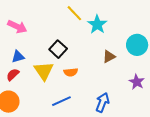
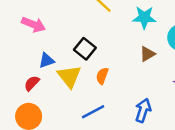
cyan star: (97, 24) -> (144, 17), moved, turned -30
blue triangle: (18, 57) -> (46, 60), moved
orange semicircle: (71, 72) -> (102, 76), turned 120

